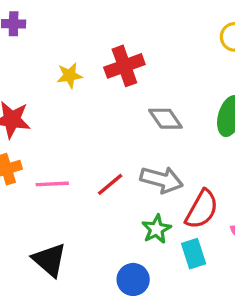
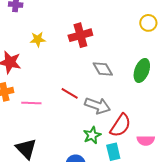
yellow star: (70, 75) -> (38, 39), moved
red line: (110, 184) -> (70, 93), moved, turned 66

